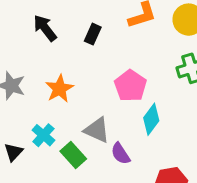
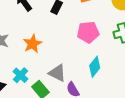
pink pentagon: (130, 86) -> (88, 32), moved, turned 30

